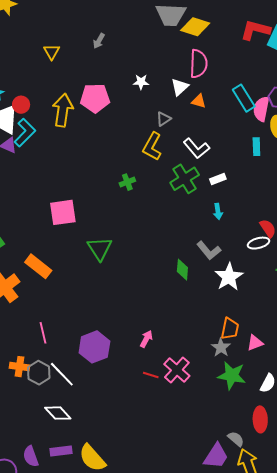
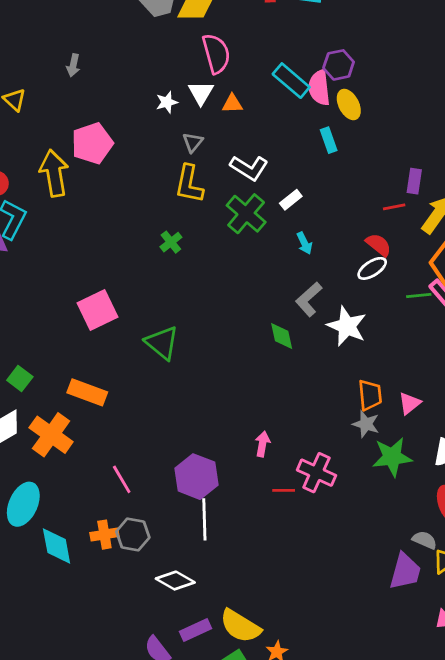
white star: (141, 82) -> (167, 102), moved
gray L-shape: (209, 250) -> (309, 299), turned 105
white line: (62, 374) -> (204, 519), moved, turned 60

